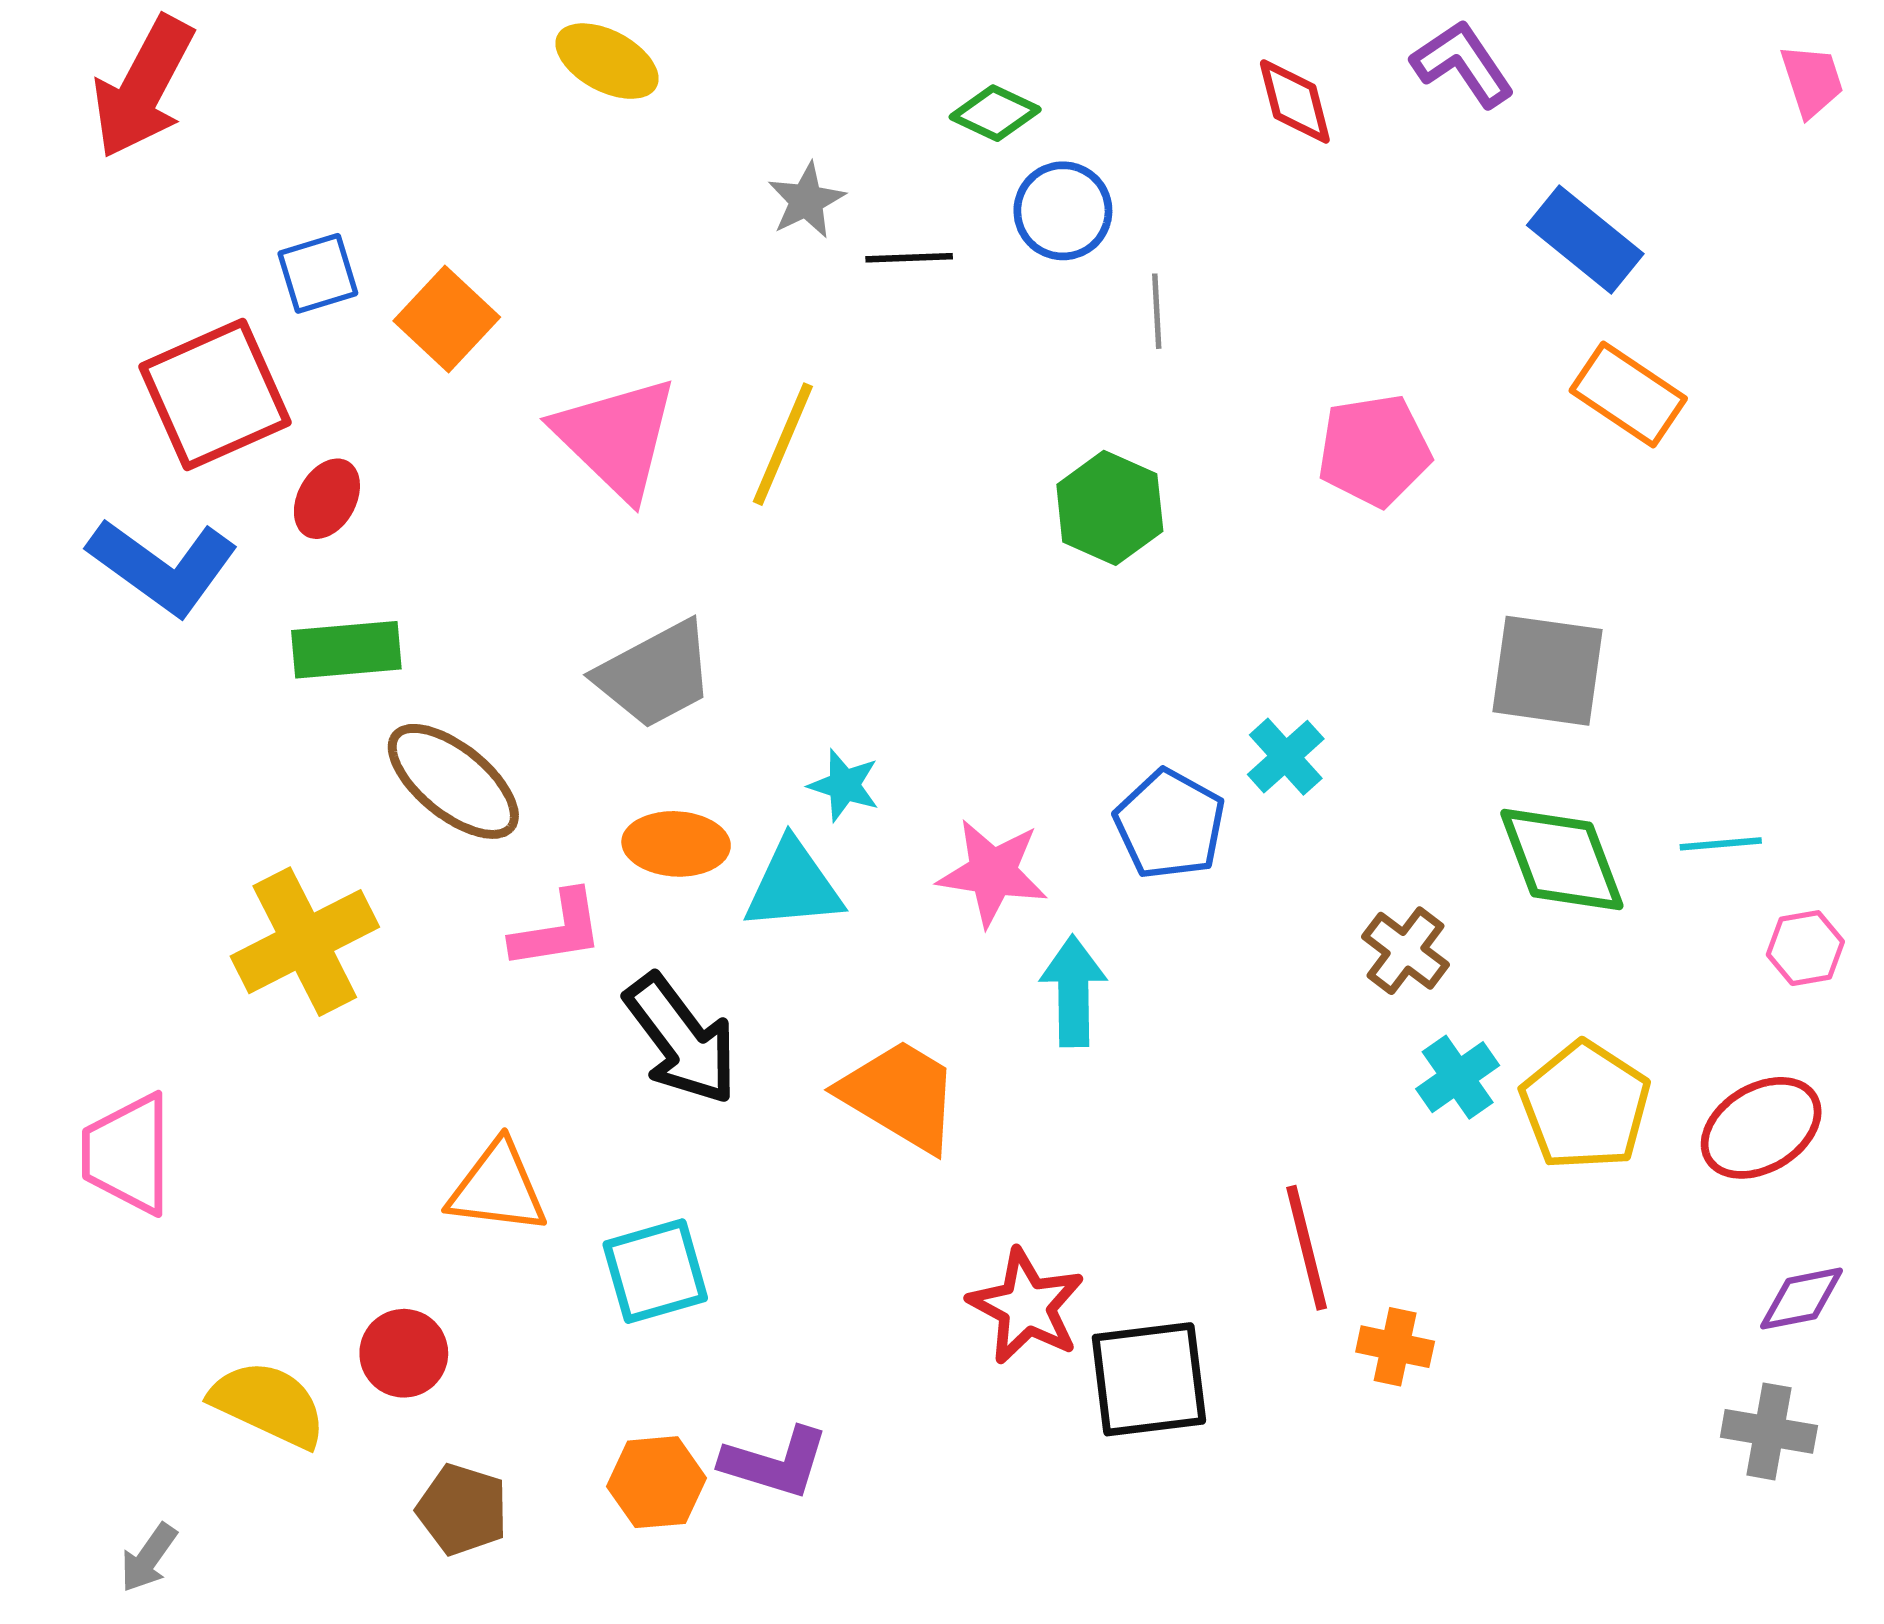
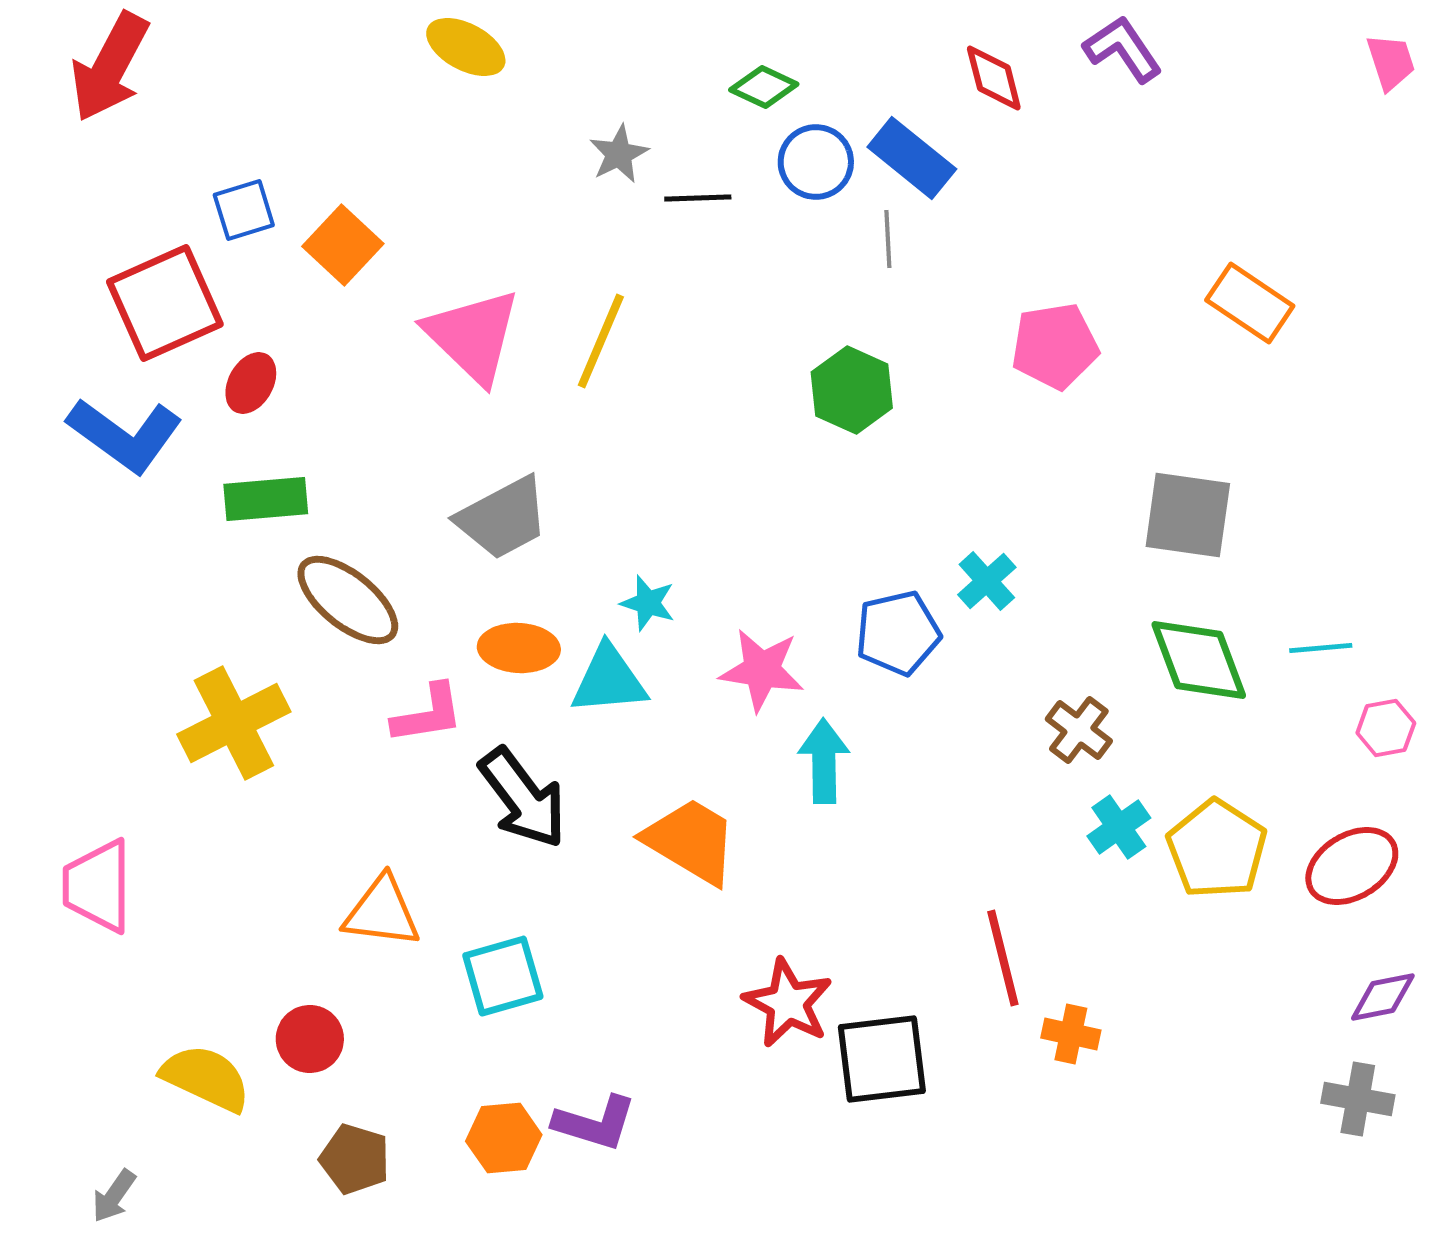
blue rectangle: (1585, 240) -> (912, 158), moved
blue pentagon: (1170, 824) -> (898, 633), turned 30

